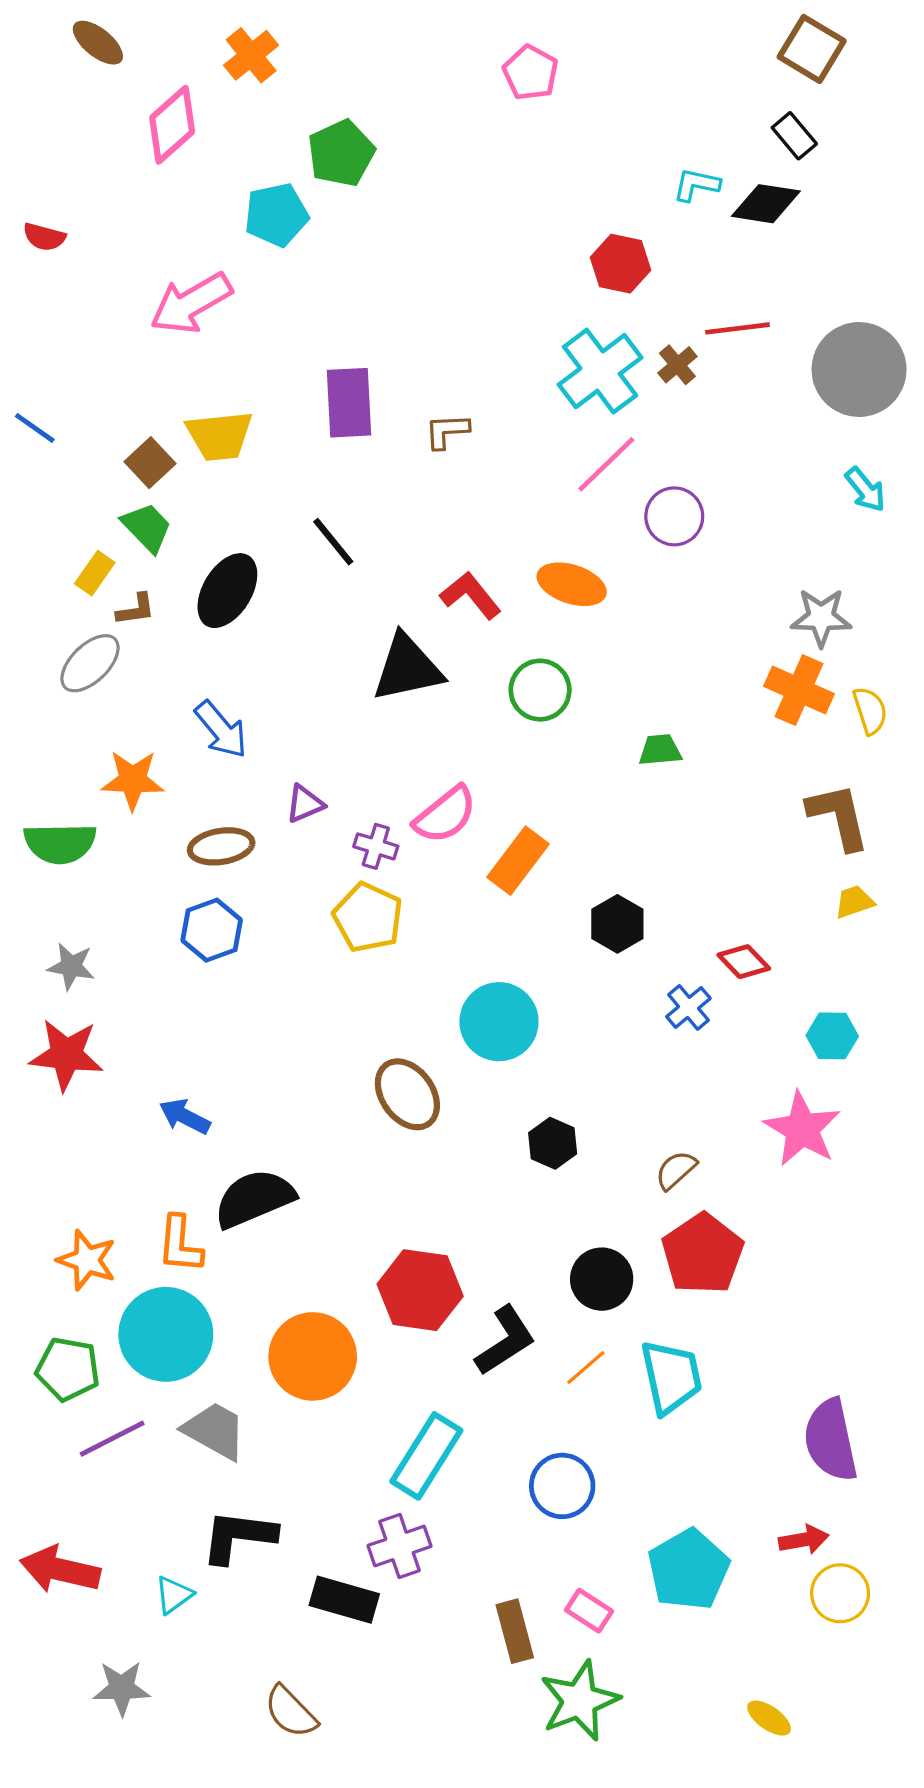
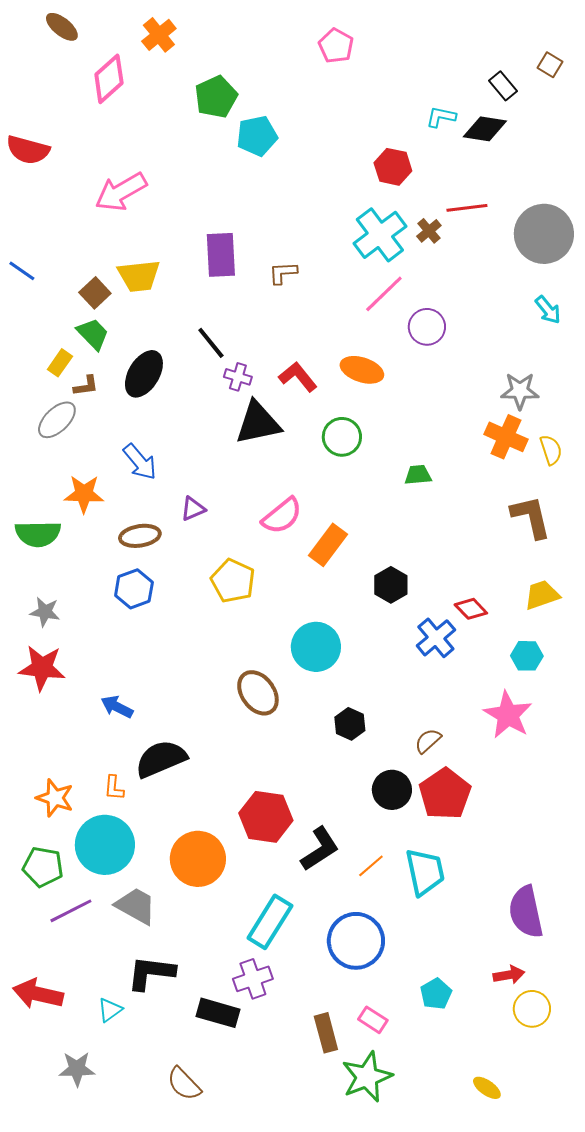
brown square: (812, 49) -> (550, 65), moved, size x0.6
cyan pentagon: (276, 215) -> (257, 136), moved
red semicircle: (44, 237) -> (28, 150), size x1.6
purple cross: (376, 846) -> (238, 377), moved
yellow trapezoid: (854, 902) -> (542, 595), moved, size x1.4
blue cross: (688, 1007) -> (436, 638), size x1.4
orange L-shape: (180, 1244) -> (114, 788), size x0.7
black circle: (602, 1279) -> (392, 790), moved
blue circle: (562, 1486) -> (356, 941), size x1.4
cyan pentagon: (688, 1570) -> (436, 994), size x0.6

